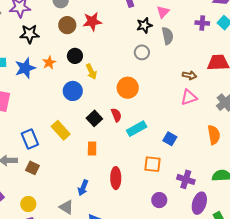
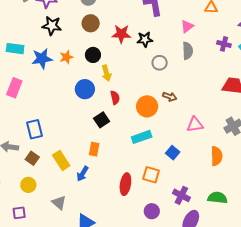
red star: (92, 22) -> (121, 34), moved
black star: (144, 25) -> (145, 39), moved
brown arrow: (189, 75) -> (170, 97), moved
orange circle: (128, 88) -> (147, 106), moved
pink triangle: (189, 97) -> (195, 125), moved
red semicircle: (116, 115) -> (115, 98), moved
yellow rectangle: (61, 130) -> (61, 160), moved
red ellipse: (116, 178) -> (125, 184), moved
blue arrow: (83, 188) -> (83, 174), moved
yellow circle: (28, 204) -> (28, 185), moved

